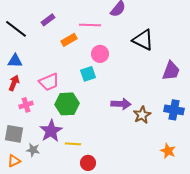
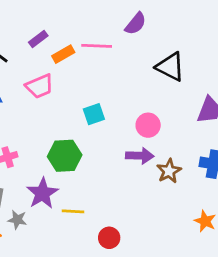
orange rectangle: (69, 40) -> (63, 54), moved
pink circle: (100, 54) -> (148, 125), moved
pink trapezoid: (49, 82) -> (40, 86), moved
red circle: (88, 163) -> (109, 238), moved

